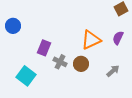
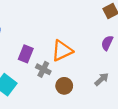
orange triangle: (91, 40) -> (62, 51), moved
brown circle: (81, 64) -> (64, 86), moved

